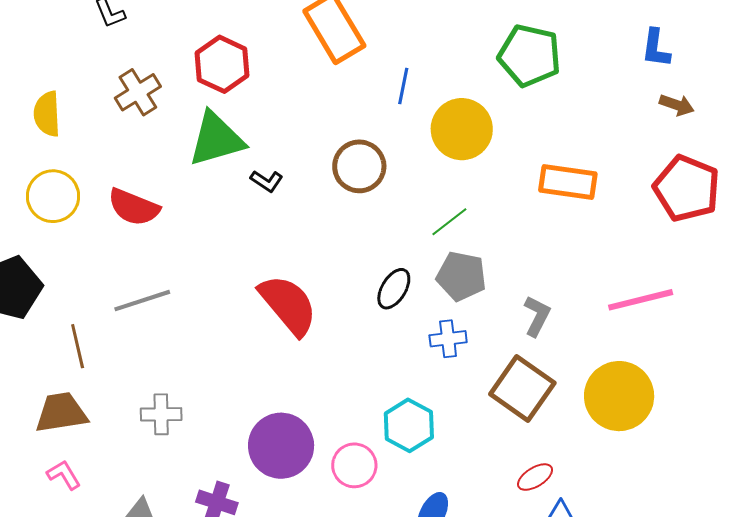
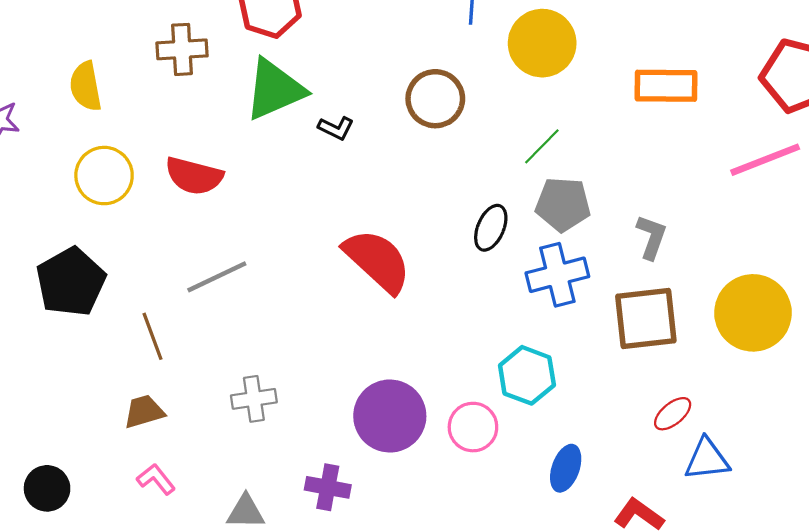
brown cross: (138, 92) -> (182, 49), turned 36
pink line: (641, 300) -> (765, 160), moved
blue cross: (448, 339) -> (557, 275), size x1.5
brown square: (522, 389) -> (646, 319), turned -34
brown trapezoid: (61, 413) -> (144, 411), size x0.7

